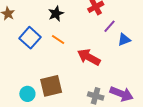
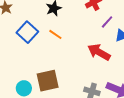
red arrow: (89, 57) -> (99, 52), moved

